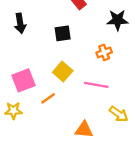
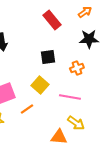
black square: (63, 33) -> (48, 57), moved
yellow arrow: (119, 114) -> (76, 123), moved

